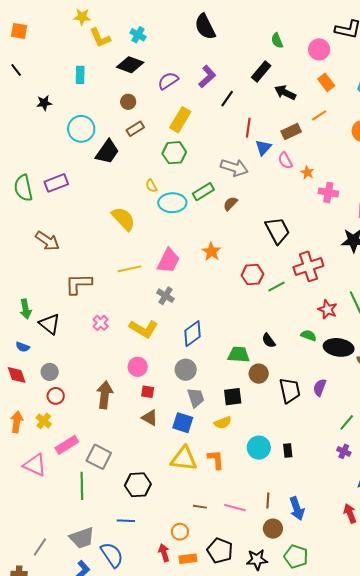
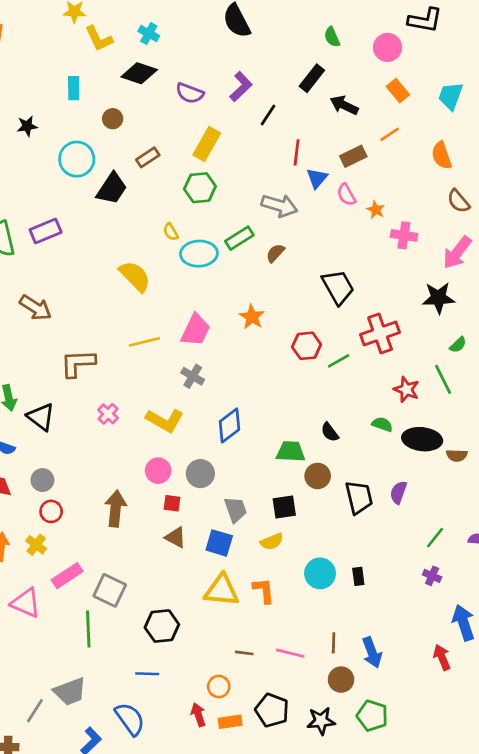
purple semicircle: (168, 81) -> (190, 93), turned -125
brown circle: (128, 102) -> (113, 119), moved
gray circle: (186, 370) -> (200, 474), moved
gray trapezoid: (82, 538) -> (70, 691), moved

